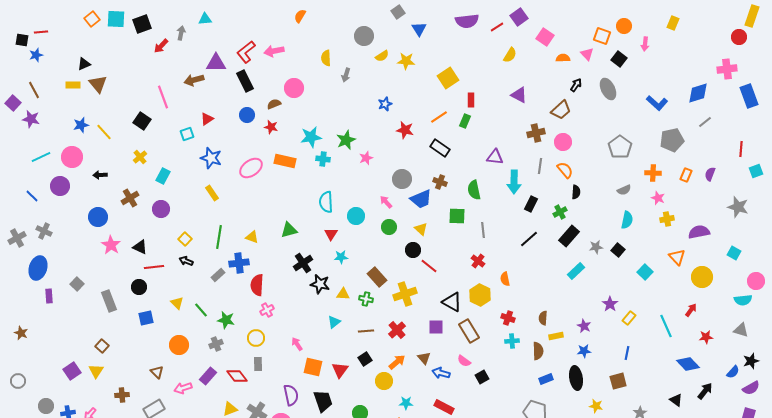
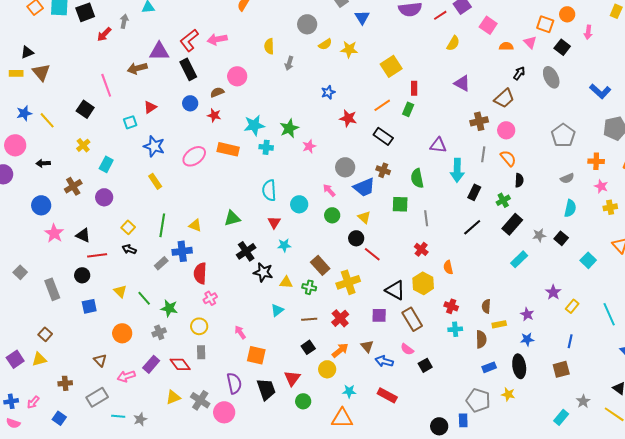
red triangle: (340, 370) -> (292, 378), moved
yellow triangle: (96, 371) -> (39, 359), turned 42
yellow star: (596, 406) -> (508, 394), moved

